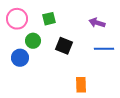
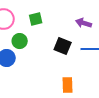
black square: (64, 46) -> (63, 46), moved

